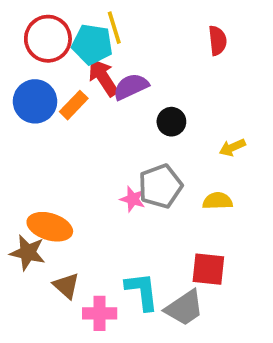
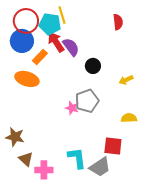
purple semicircle: (131, 87) -> (71, 47), turned 78
blue circle: (35, 101) -> (22, 41), moved
yellow semicircle: (218, 201) -> (129, 118), moved
orange ellipse: (50, 227) -> (27, 79), moved
brown triangle: (66, 286) -> (26, 159), moved
pink cross: (100, 313) -> (44, 170), moved

